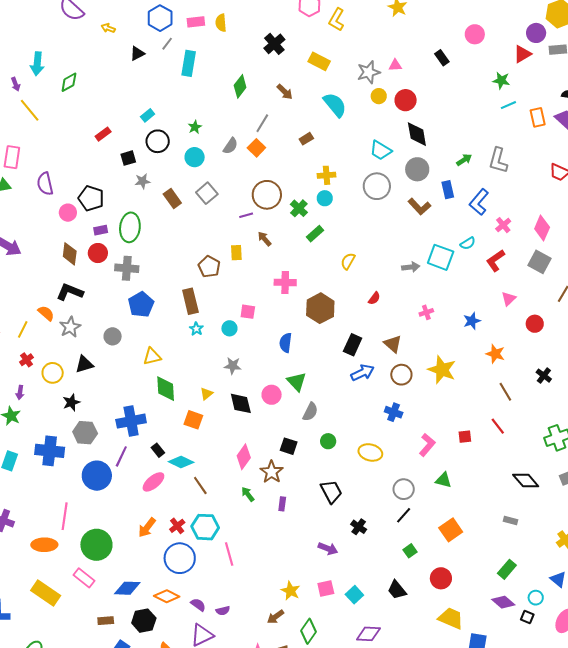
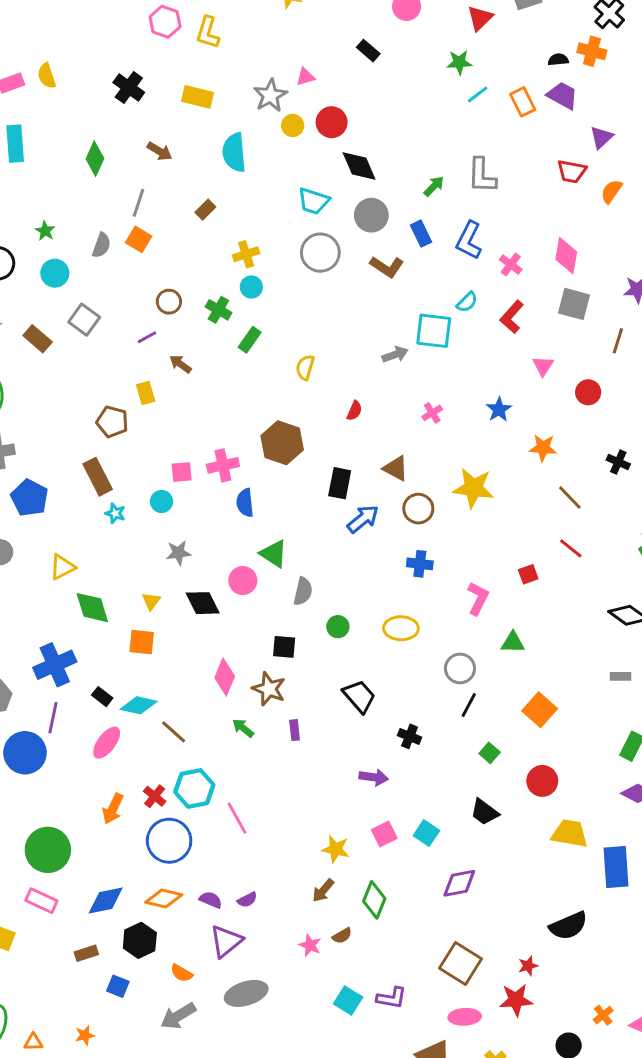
cyan semicircle: (335, 105) -> (234, 152), turned -132
brown circle: (267, 195) -> (169, 302), size x0.6
pink cross: (285, 282) -> (223, 465), moved

